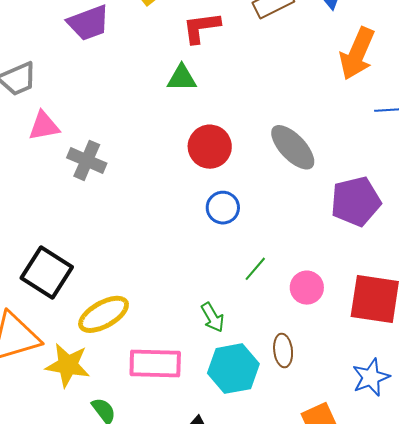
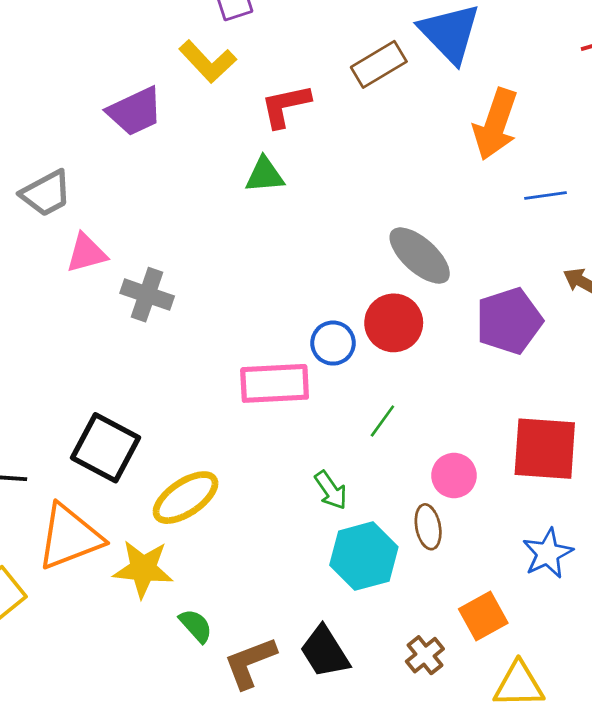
red circle: (210, 147) -> (394, 323), moved
pink circle: (307, 288) -> (454, 476), moved
pink rectangle: (155, 364) -> (275, 383), moved

